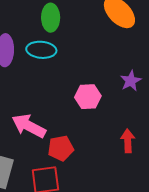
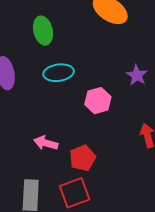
cyan ellipse: (41, 50) -> (59, 73), moved
pink arrow: (29, 126) -> (46, 143), size x0.7

